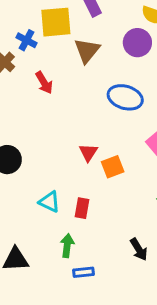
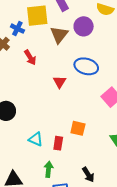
purple circle: (137, 43) -> (84, 26), moved
red triangle: (88, 152) -> (60, 82), moved
orange square: (113, 167) -> (78, 128), moved, turned 35
black arrow: (139, 249) -> (88, 175), moved

